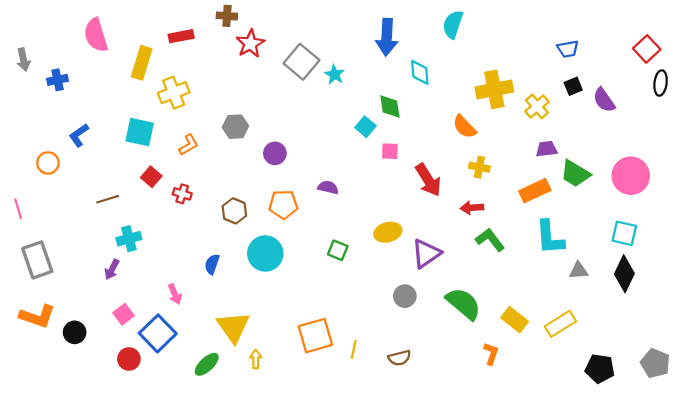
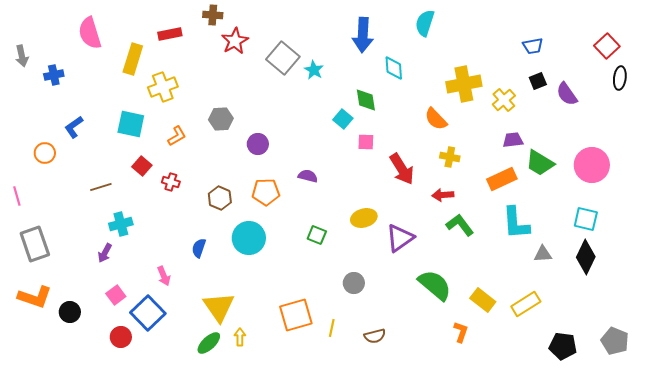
gray circle: (405, 296) -> (354, 283), moved
green ellipse: (207, 364) -> (209, 343), moved

